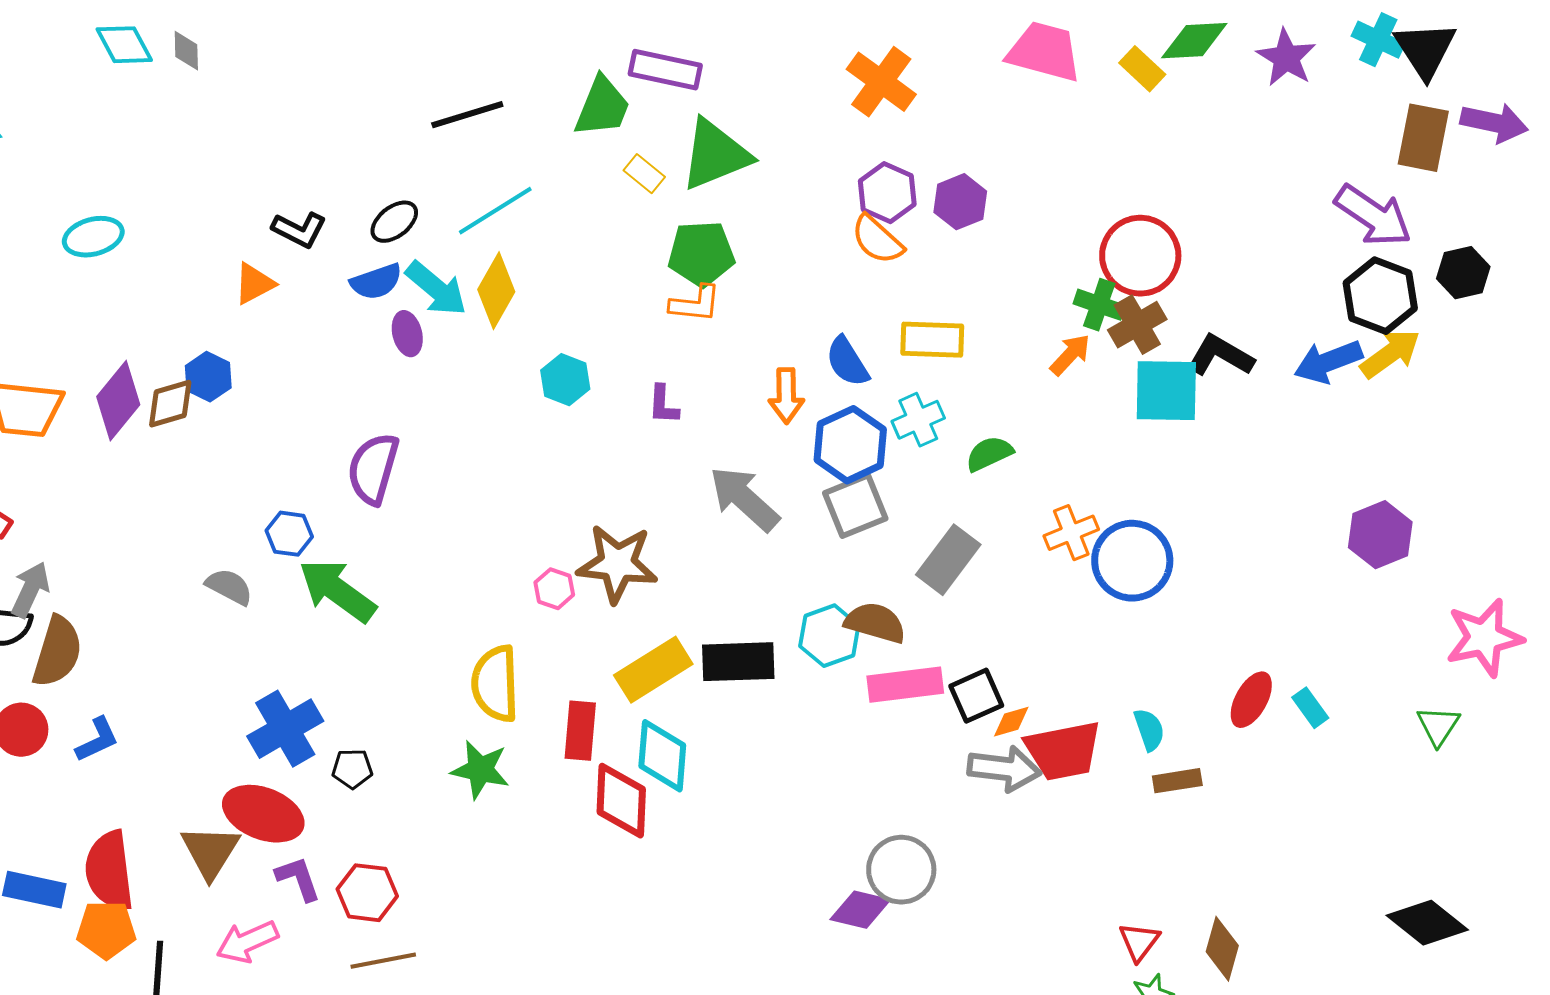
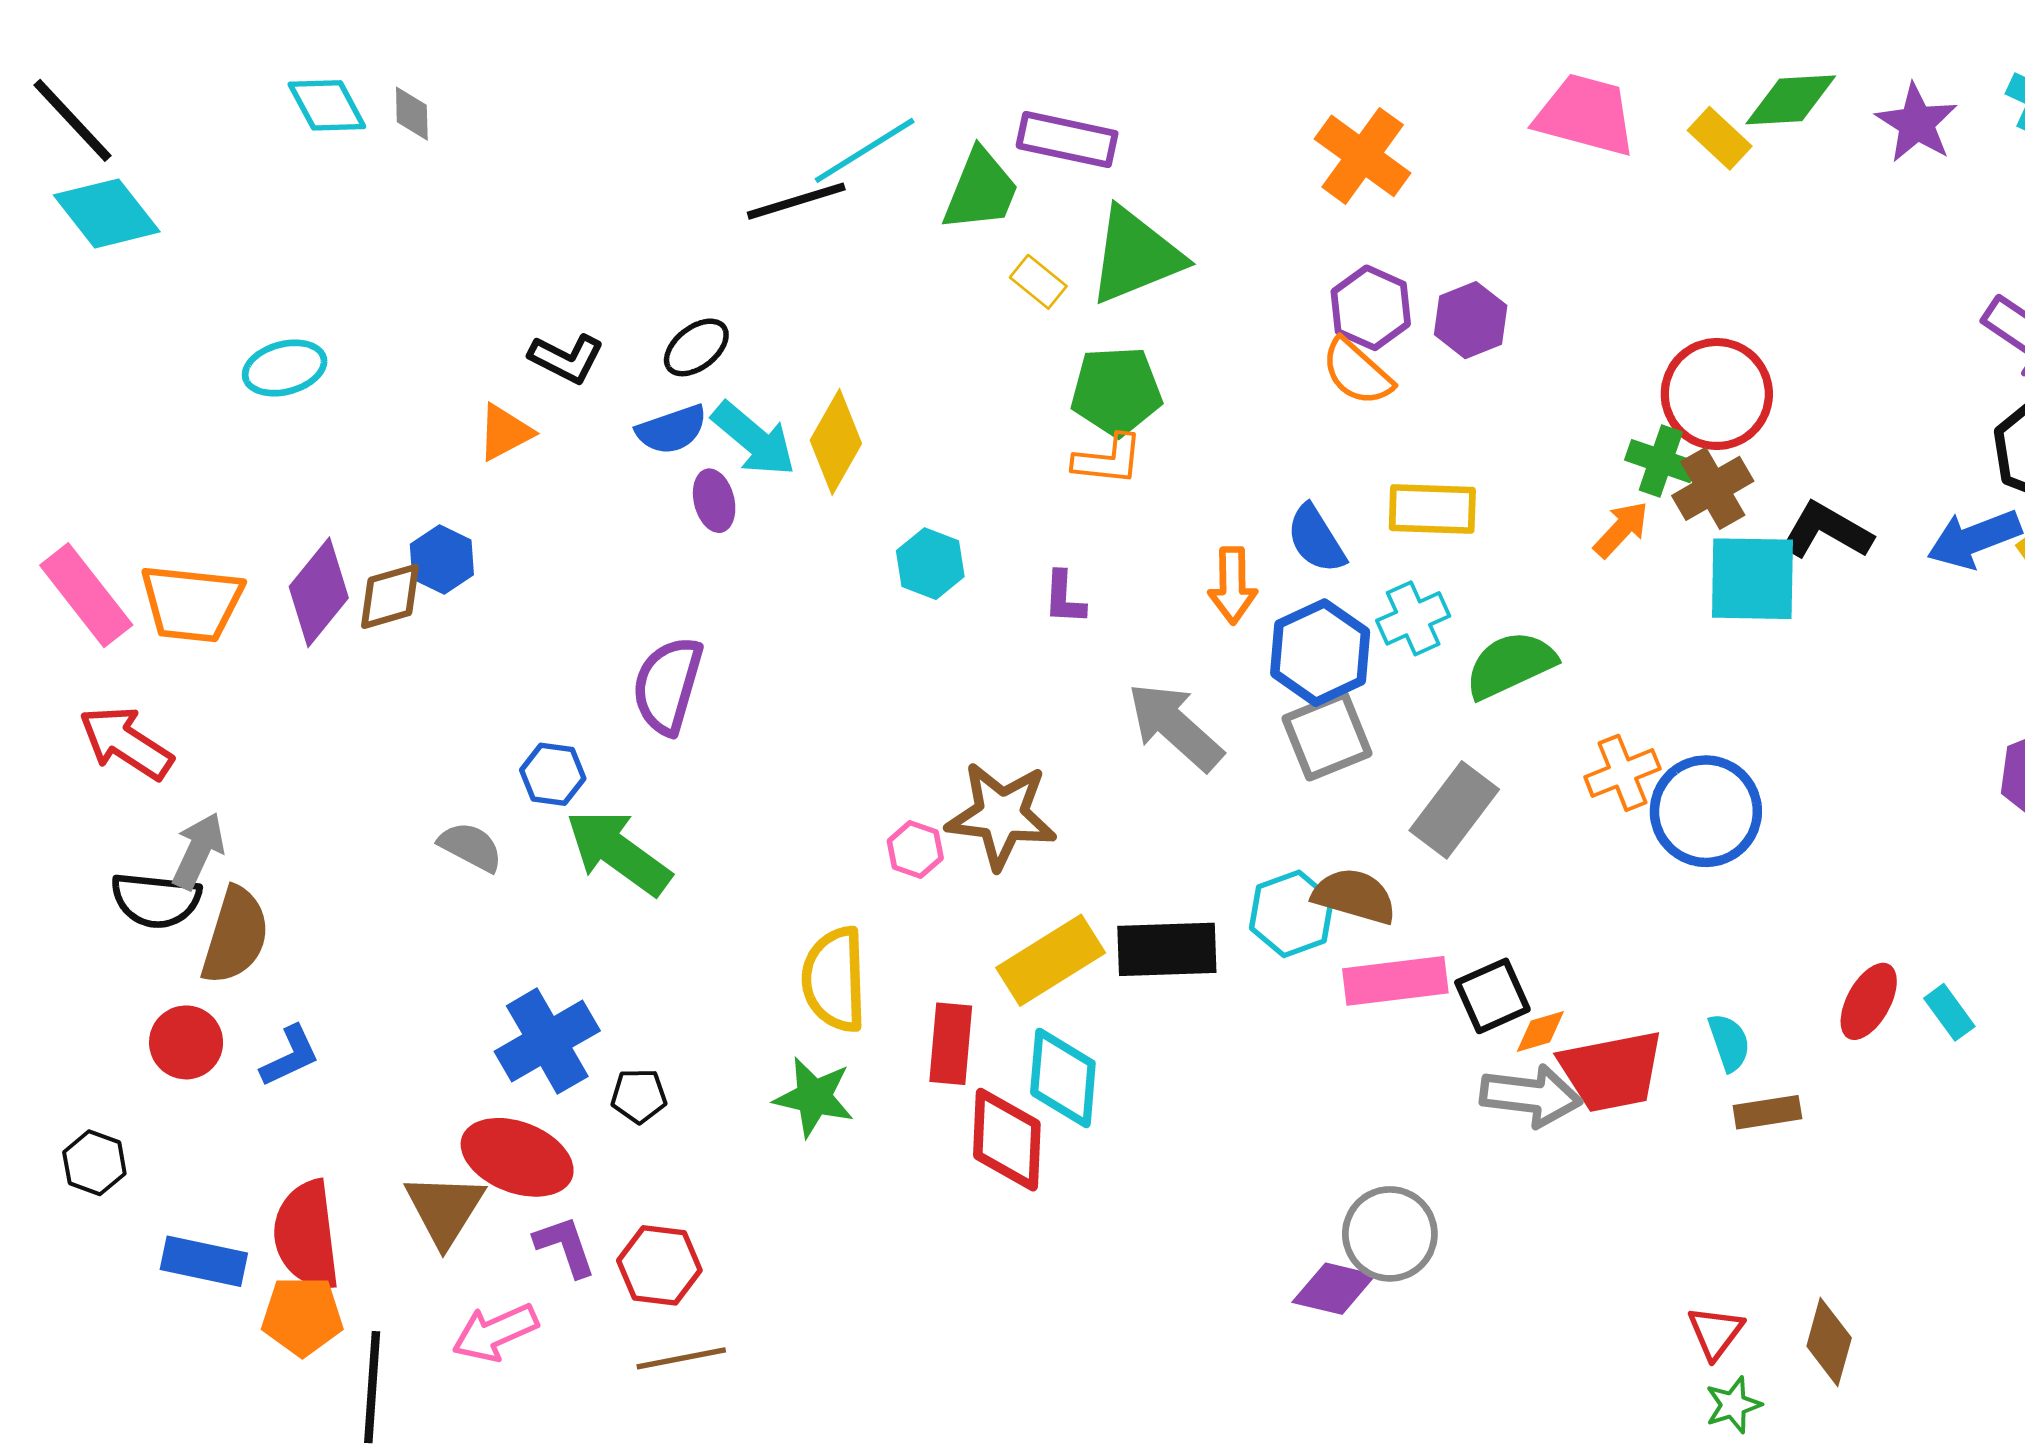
cyan line: (495, 211) -> (865, 150), moved
green semicircle: (989, 454) -> (1510, 665), size x1.4

